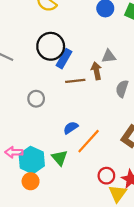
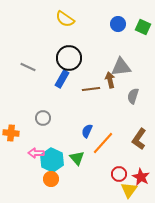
gray triangle: (109, 56) -> (121, 67), size x1.5
blue rectangle: (64, 59) -> (62, 79), moved
gray circle: (36, 99) -> (43, 118), moved
blue semicircle: (71, 128) -> (87, 131), turned -32

